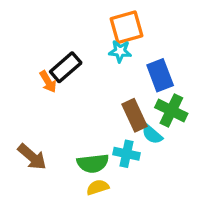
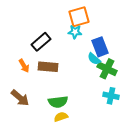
orange arrow: (48, 82) -> (24, 66), moved
brown rectangle: (134, 115) -> (48, 67), moved, turned -60
cyan semicircle: (152, 134) -> (94, 59), moved
cyan cross: (126, 154) -> (111, 96), moved

